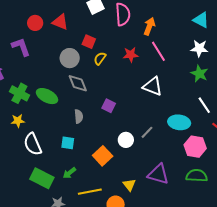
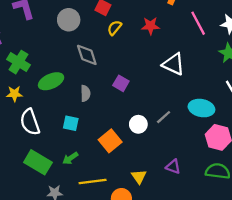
pink line: (158, 51) -> (198, 23), moved
gray circle: (70, 58) -> (69, 20), moved
green ellipse: (47, 96) -> (51, 81), moved, turned -55
purple triangle: (158, 174) -> (173, 167), size x0.6

